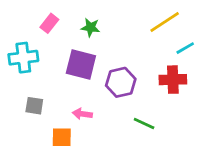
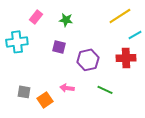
purple square: (81, 64) -> (59, 47), size x0.6
gray square: (34, 106) -> (24, 92), moved
pink arrow: (82, 114) -> (67, 88), moved
orange square: (62, 137) -> (45, 100), turned -35

